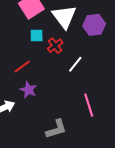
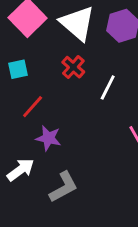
cyan square: (37, 35) -> (18, 69), moved
gray L-shape: (56, 129) -> (64, 187), moved

